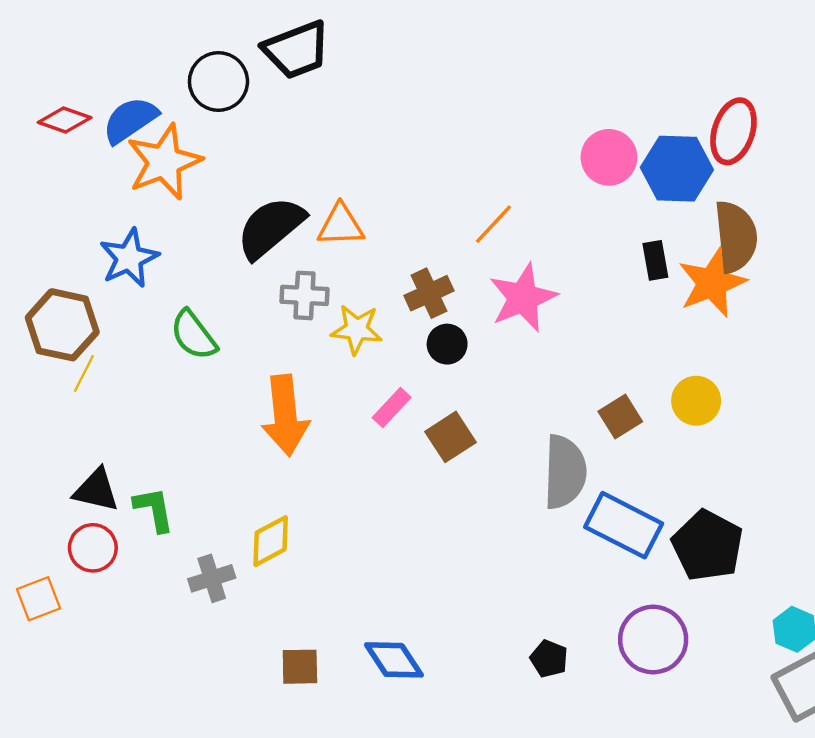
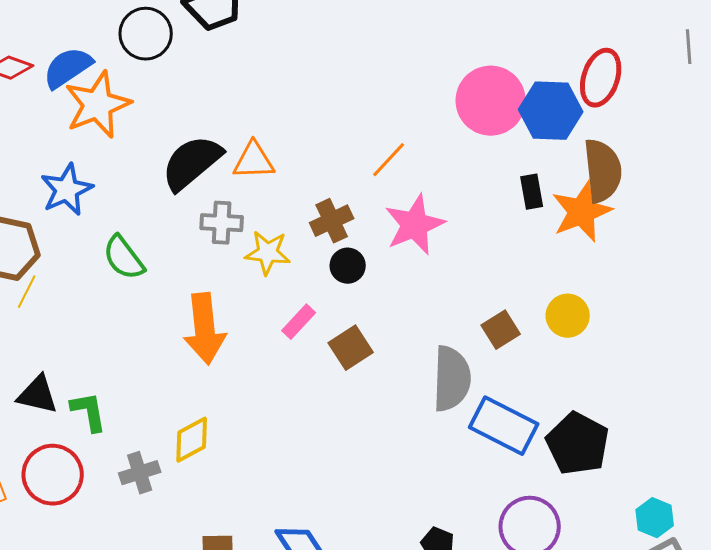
pink circle: (609, 157) -> (491, 101), size x1.4
red circle: (93, 548) -> (53, 475), moved, size x1.4

